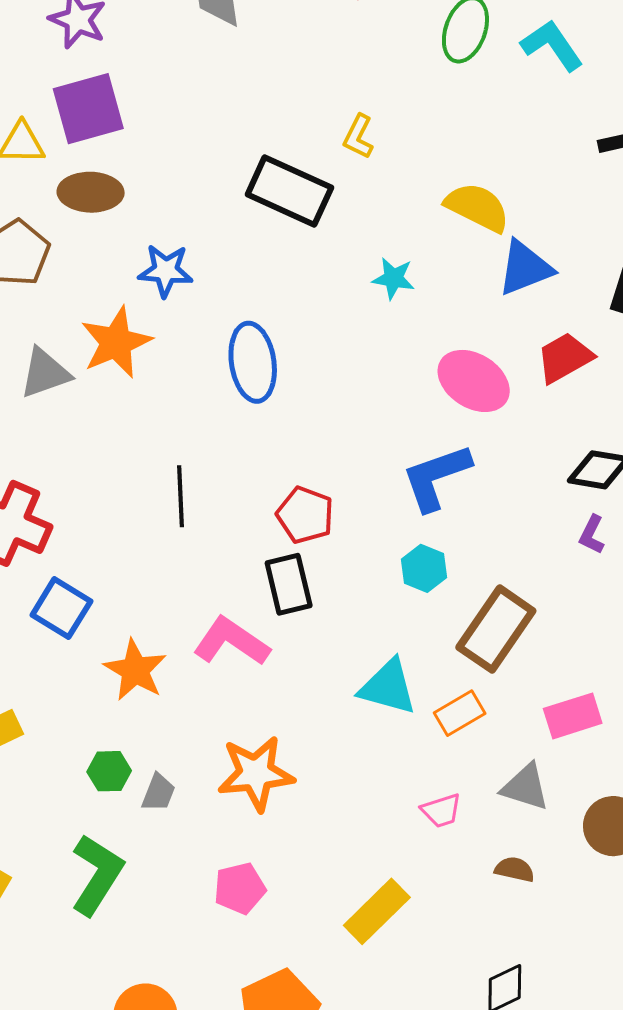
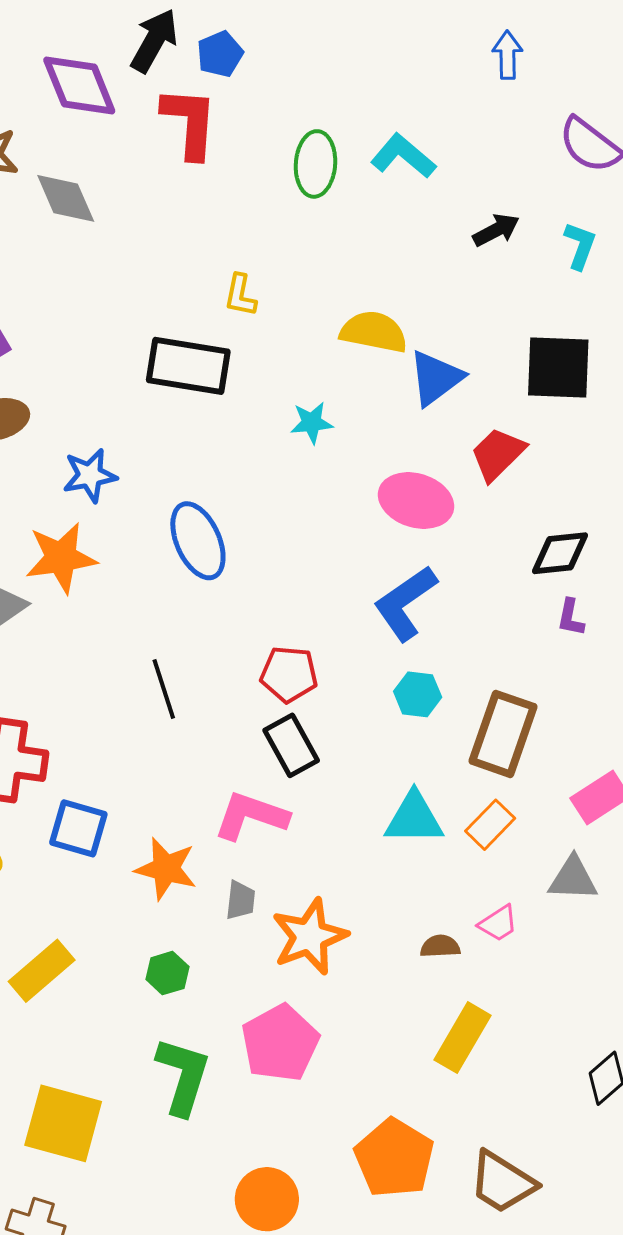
orange star: (116, 342) -> (61, 558), turned 30
gray trapezoid: (158, 793) -> (241, 900), moved
brown semicircle: (515, 869) -> (440, 946), moved
pink pentagon: (240, 888) -> (280, 1043), moved, size x1.5

